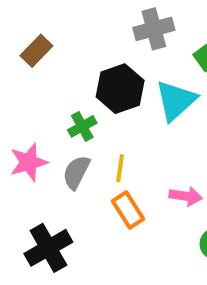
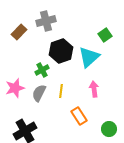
gray cross: (154, 29) -> (46, 21), moved
pink arrow: (186, 196) -> (94, 89), moved, turned -105
orange rectangle: (128, 210) -> (79, 116), moved

